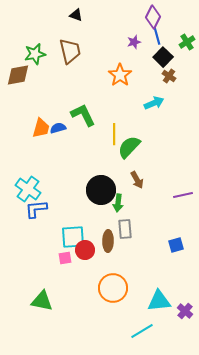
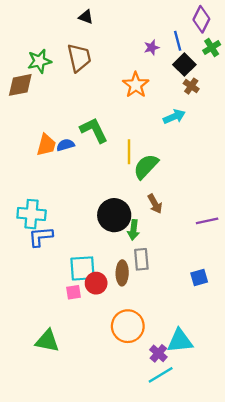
purple diamond: (153, 17) -> (201, 19), moved
cyan cross: (28, 189) -> (32, 214), turned -30
purple cross: (185, 311) -> (158, 353), moved

